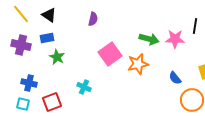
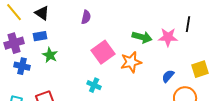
purple cross: (21, 45) -> (14, 43), turned -30
blue semicircle: (175, 78) -> (168, 76), turned 80
blue cross: (29, 83) -> (22, 66), moved
cyan cross: (84, 87) -> (94, 85), moved

